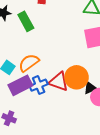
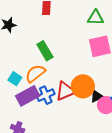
green rectangle: (26, 21) -> (45, 51), moved
red triangle: (59, 82) -> (65, 91), turned -40

